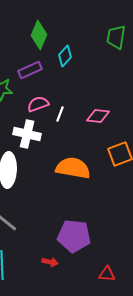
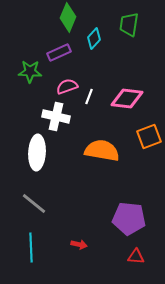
green trapezoid: (116, 37) -> (129, 24), moved
pink diamond: (98, 116) -> (127, 98), size x1.4
purple pentagon: (74, 236) -> (129, 218), moved

